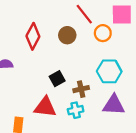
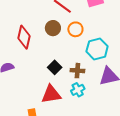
orange circle: (103, 33) -> (75, 29), moved
brown cross: (81, 89) -> (77, 71), turned 32

